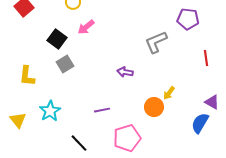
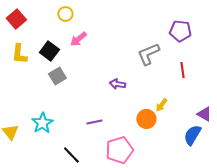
red line: (206, 58) -> (182, 70), moved
yellow L-shape: (27, 76) -> (19, 54), moved

